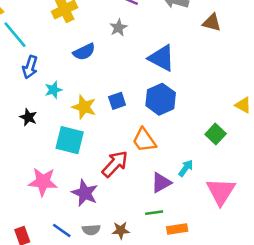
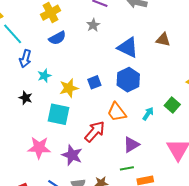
brown triangle: (212, 23) -> (163, 40), moved
blue semicircle: (84, 52) -> (57, 38), moved
yellow star: (84, 107) -> (69, 88), turned -30
cyan arrow: (186, 168) -> (148, 114), moved

